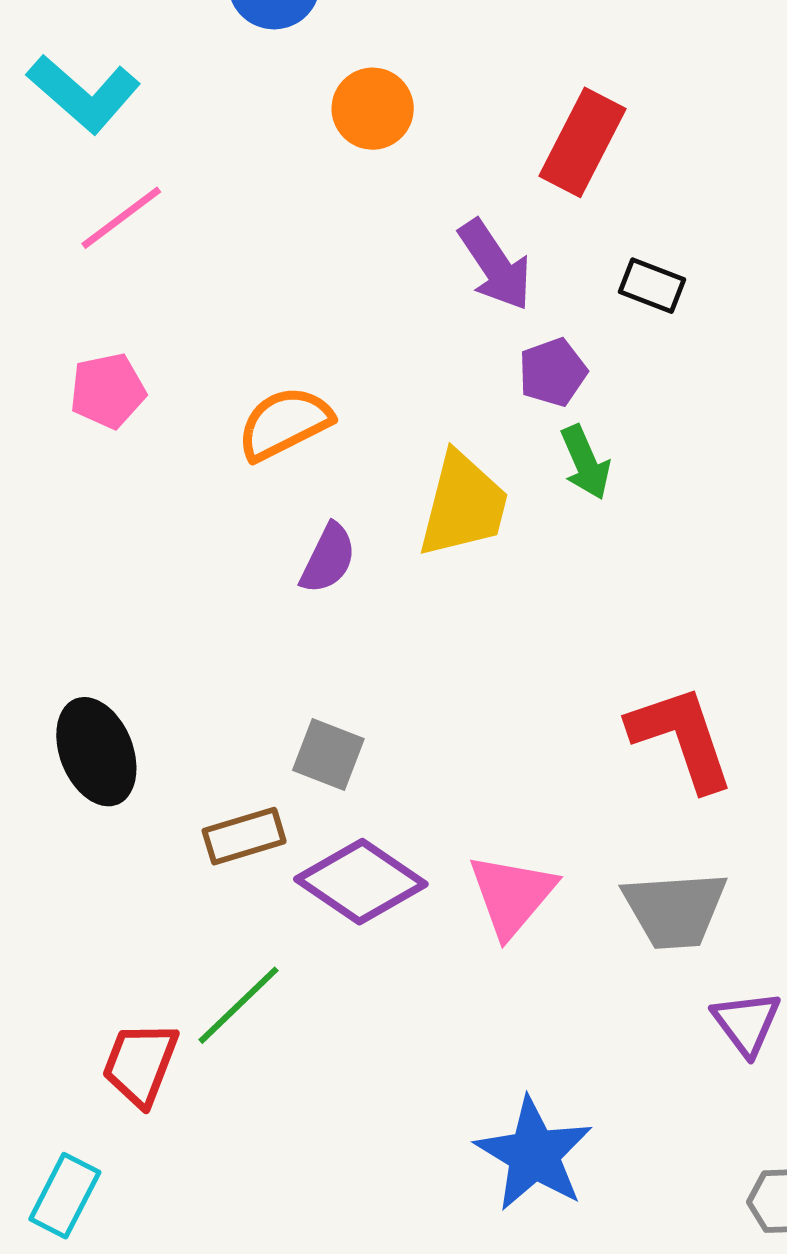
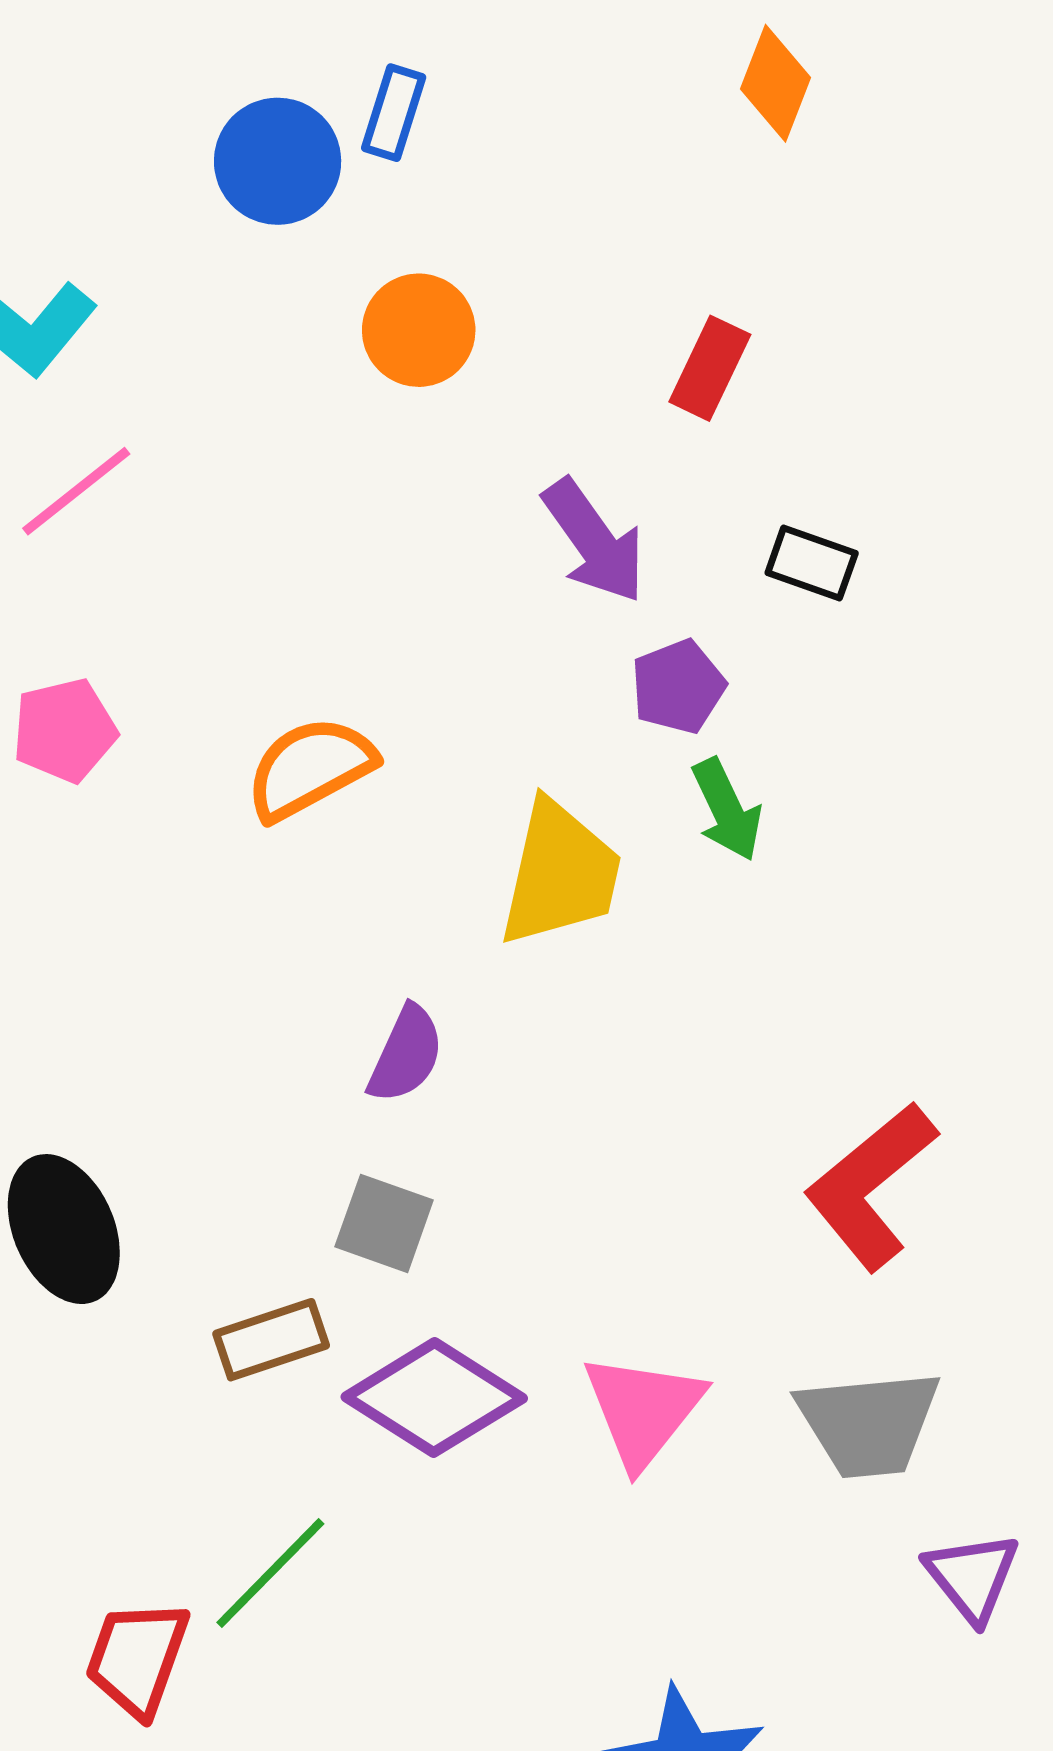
red rectangle: (583, 142) -> (710, 368), size x0.7
purple semicircle: (328, 558) -> (406, 1054), moved
red L-shape: (681, 738) -> (871, 1186), turned -109

